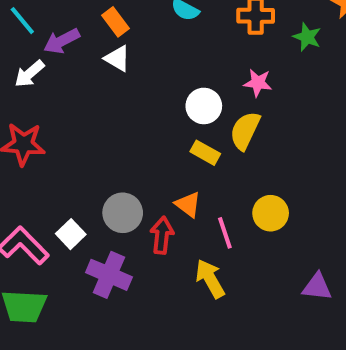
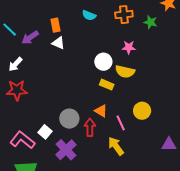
orange rectangle: (115, 22) -> (55, 25), turned 32
white arrow: (29, 74) -> (15, 64), moved
yellow semicircle: (245, 131) -> (125, 72), turned -96
purple cross: (109, 275) -> (66, 150), turned 30

